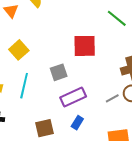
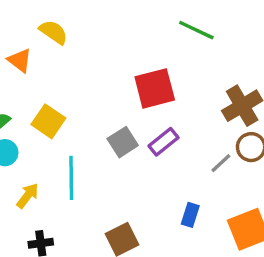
purple rectangle: (73, 97) -> (163, 142), moved, size x0.7
blue rectangle: (77, 123) -> (190, 215), moved

